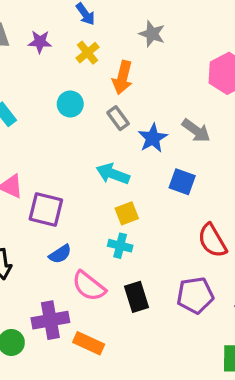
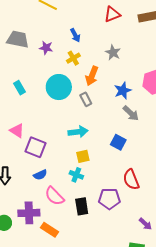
cyan circle: (70, 104) -> (59, 87), size x1.6
blue star: (153, 138) -> (123, 90), moved
cyan arrow: (113, 174) -> (78, 132), turned 144
purple pentagon: (195, 295) -> (109, 199), moved

